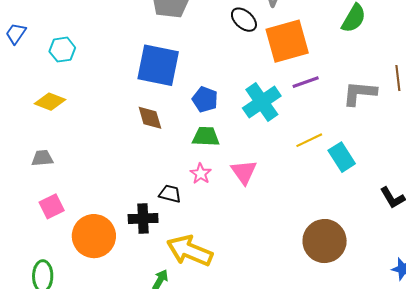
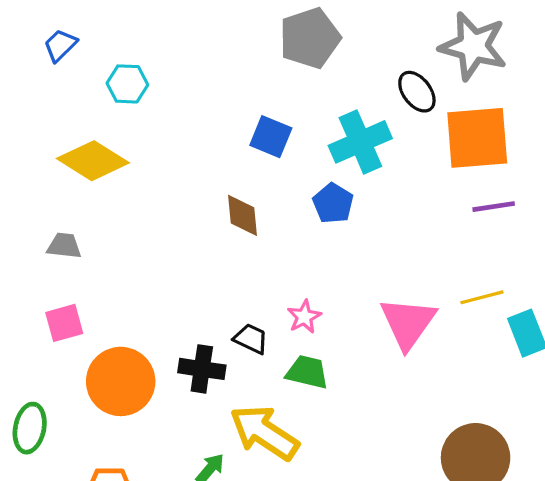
blue square: (158, 65) -> (271, 137), size x0.6
yellow diamond: (50, 102) -> (93, 161), size x1.4
cyan cross: (262, 102) -> (360, 142), moved
green trapezoid: (206, 137) -> (307, 372), moved
pink triangle: (244, 172) -> (408, 323), moved, size x1.4

